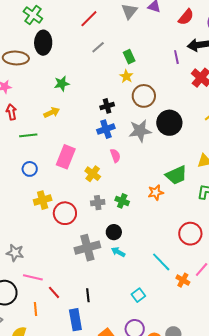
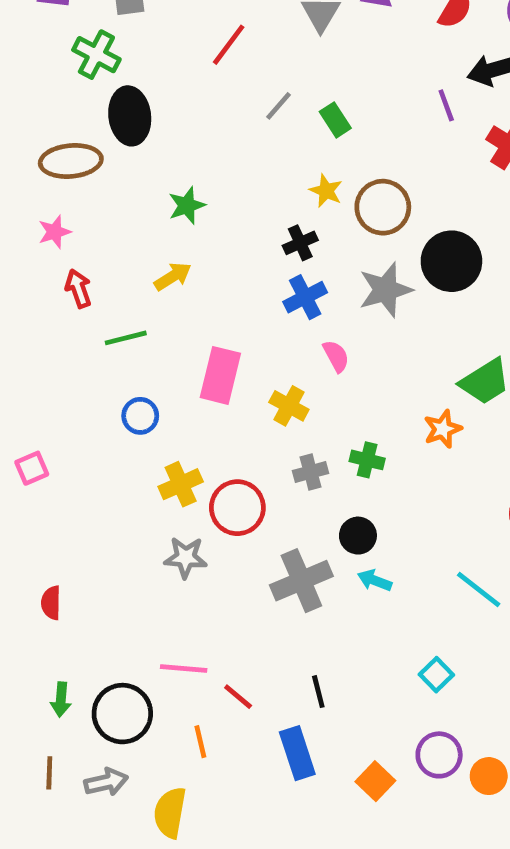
gray line: (98, 47) -> (279, 106), moved
yellow star: (126, 76) -> (326, 191), moved
gray star: (15, 253) -> (186, 557), moved

